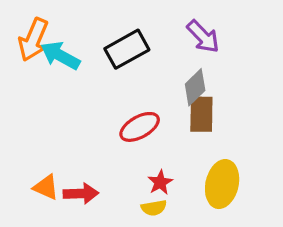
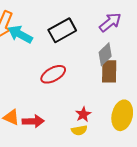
purple arrow: (203, 36) -> (110, 22), turned -85
red ellipse: (140, 127) -> (53, 74), moved

